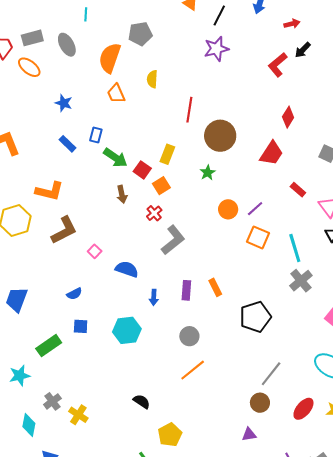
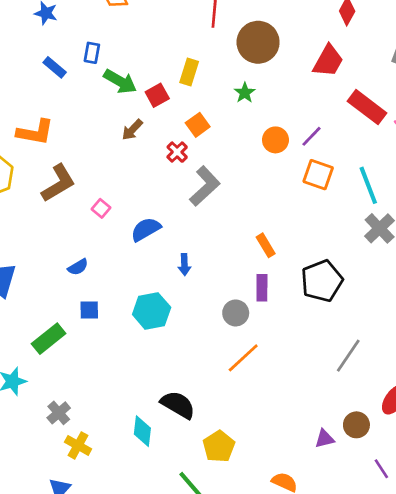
red square: (142, 170) -> (157, 95), turned 30
orange square: (161, 186) -> (198, 125), moved
red rectangle: (298, 190) -> (367, 107), size x1.8
brown arrow: (122, 194) -> (132, 130), turned 60
blue semicircle: (127, 269) -> (146, 229), turned -45
purple rectangle: (186, 290) -> (262, 288), moved
black semicircle: (142, 401) -> (178, 405), size x1.5
brown circle: (260, 403) -> (356, 425), moved
yellow cross: (78, 415) -> (78, 445), moved
cyan diamond: (29, 425) -> (142, 431), moved

